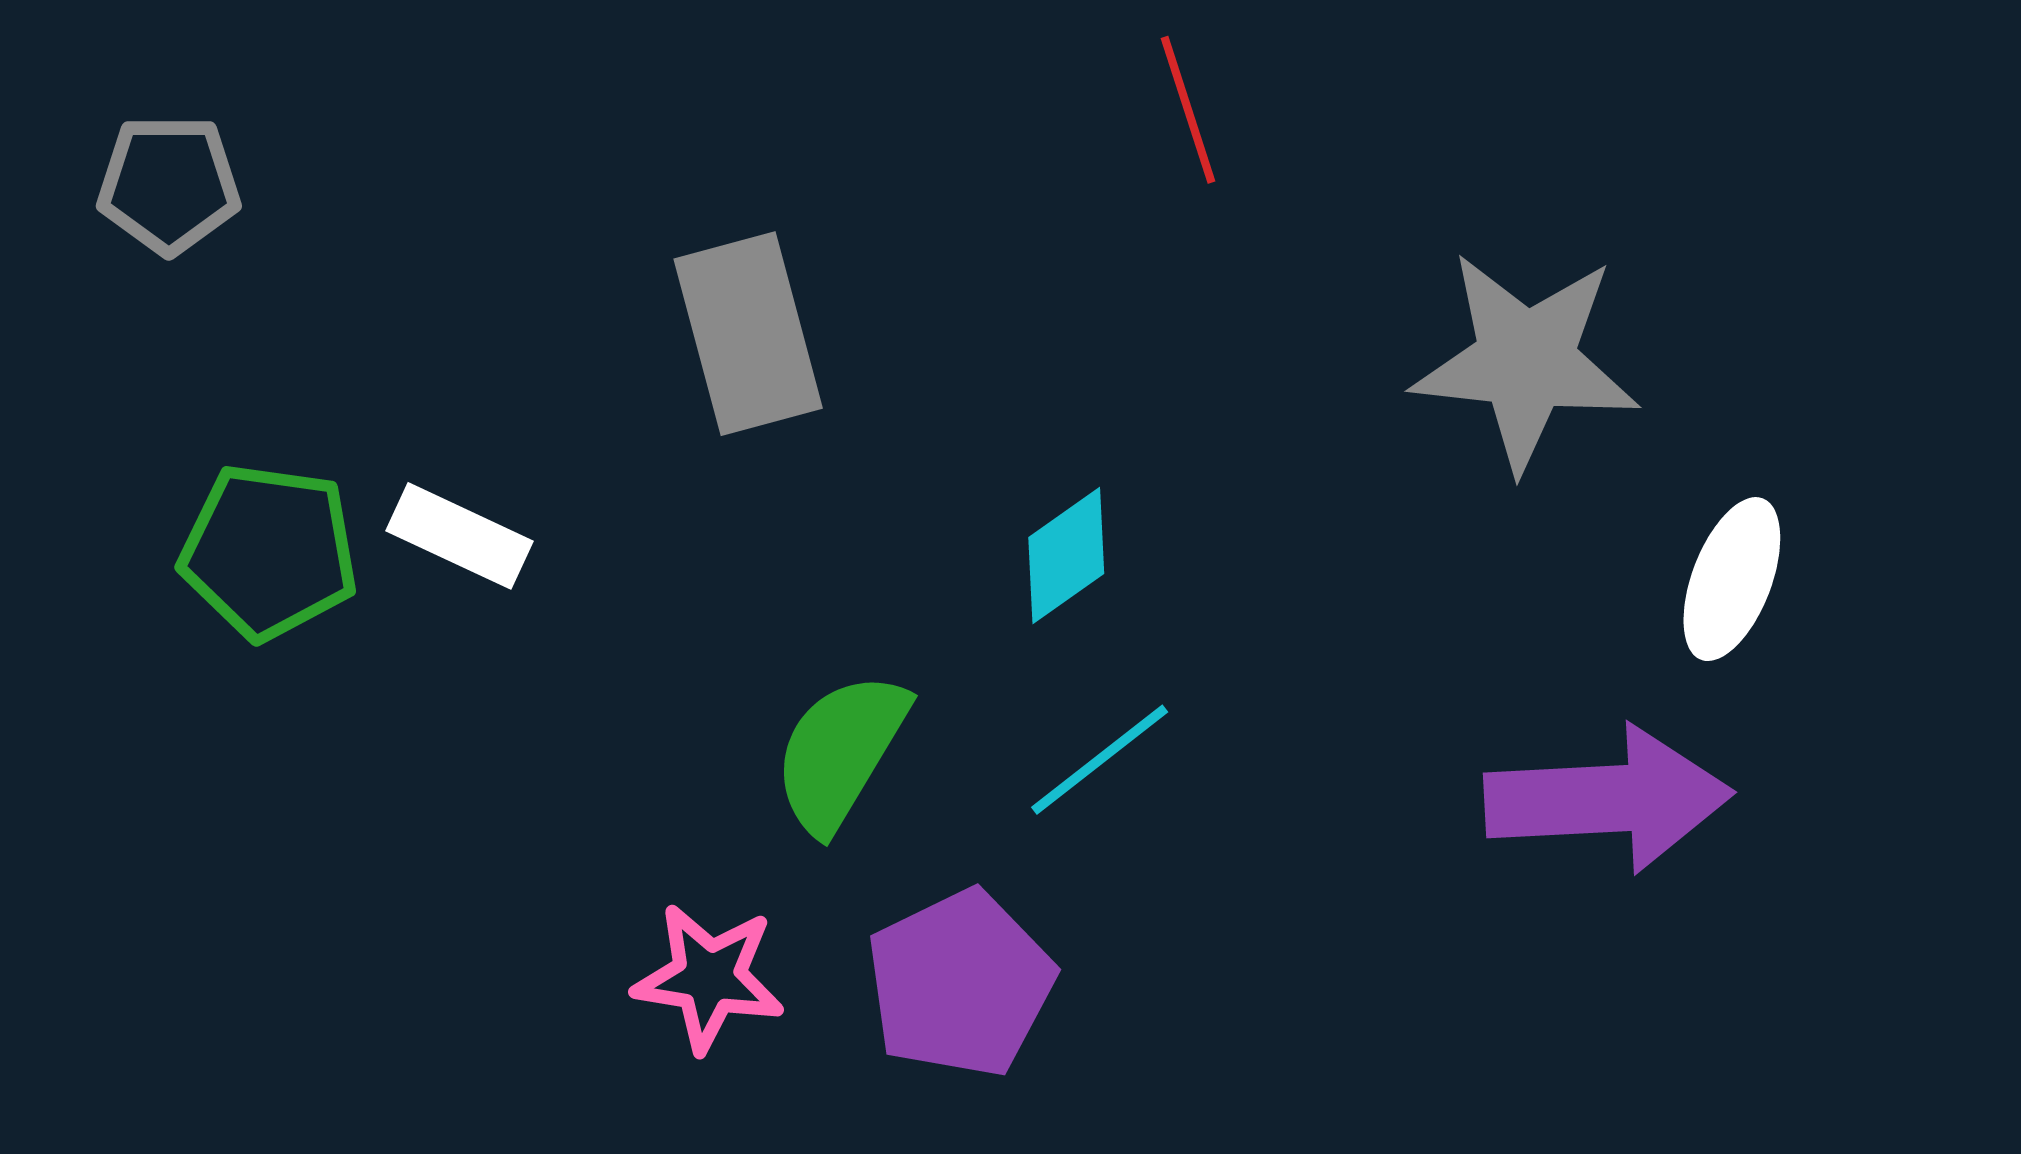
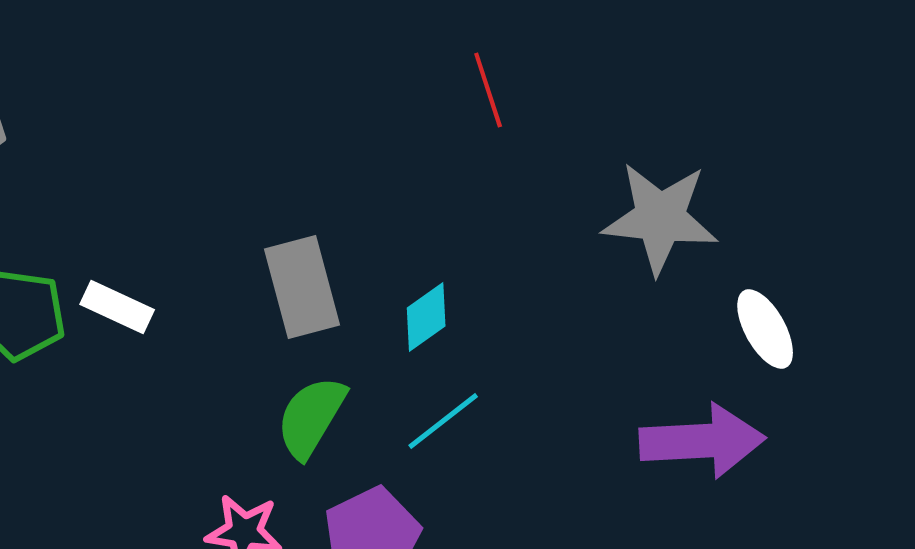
gray rectangle: (748, 334) -> (302, 287), moved
white ellipse: (1732, 579) -> (765, 329), turned -50

